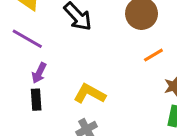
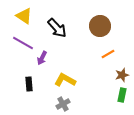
purple arrow: (39, 73) -> (42, 58), moved

